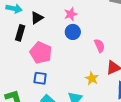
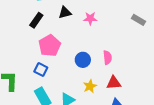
black triangle: (37, 18) -> (65, 13), moved
blue circle: (73, 32) -> (83, 60), moved

